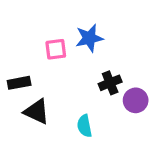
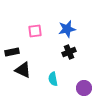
blue star: (89, 38) -> (67, 29), moved
purple circle: (136, 100) -> (84, 88), moved

